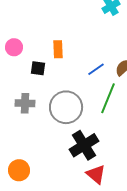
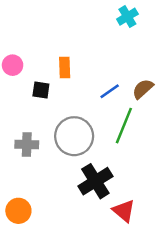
gray cross: (25, 103) -> (27, 144), moved
red triangle: (96, 174) -> (124, 211), moved

